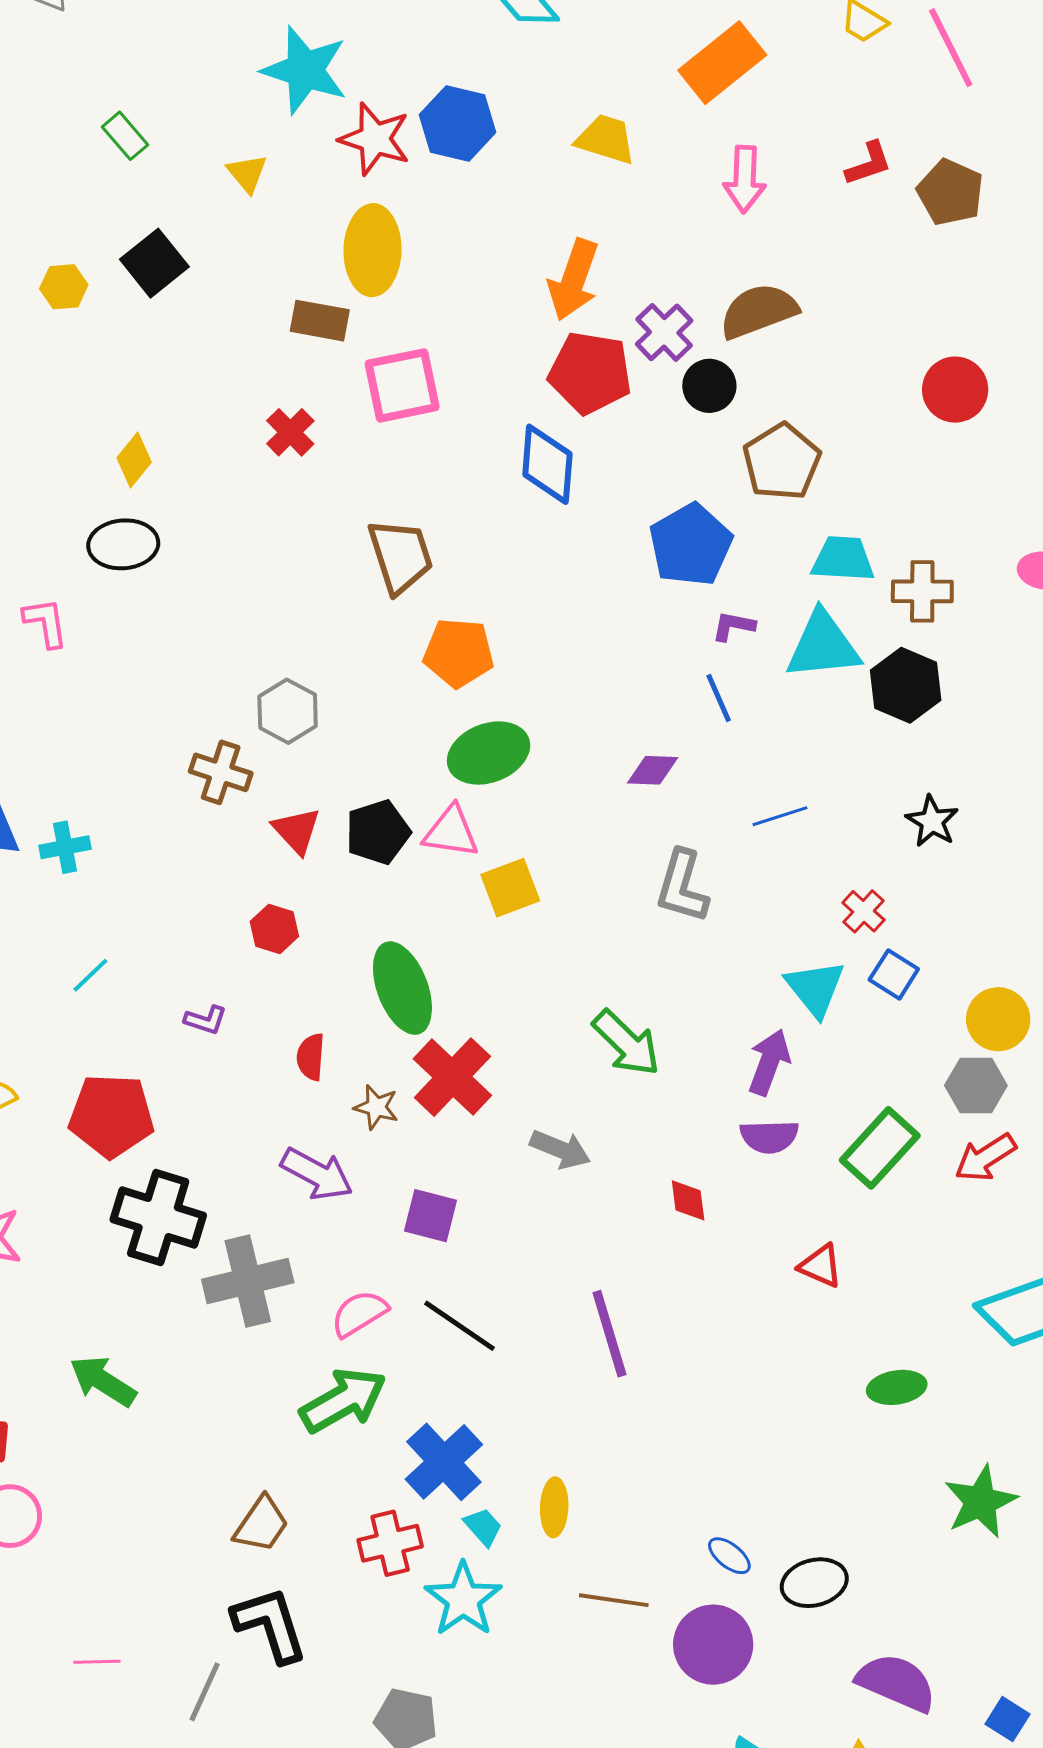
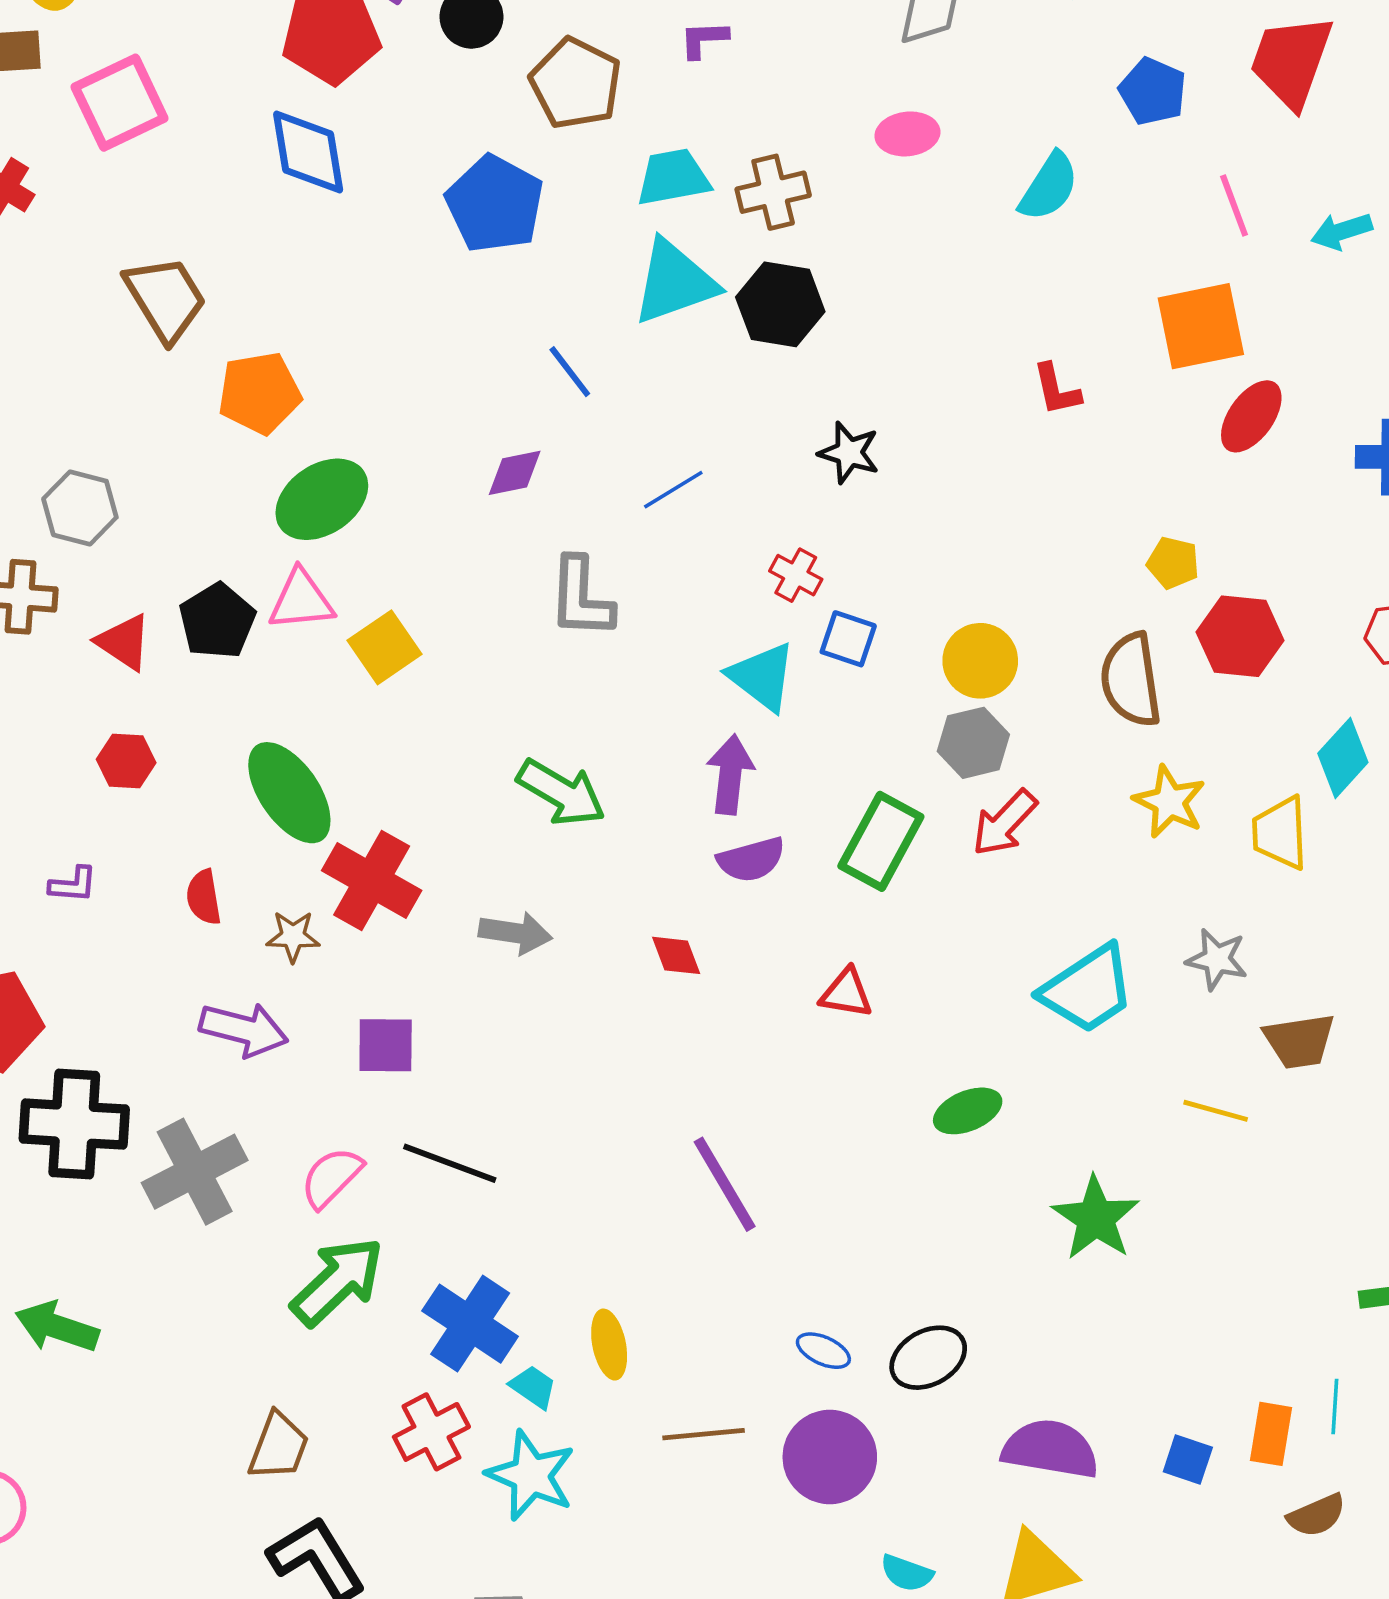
purple L-shape: (733, 626) -> (704, 39), moved
purple line: (609, 1334) -> (725, 1184), moved

